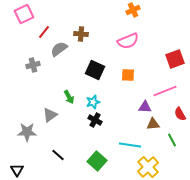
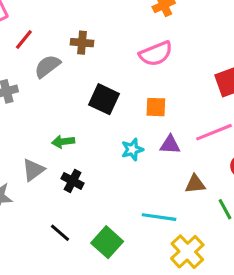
green arrow: (69, 97) -> (63, 142), turned 112
cyan star: (93, 102) -> (132, 149), moved
purple triangle: (145, 107) -> (170, 145), moved
black cross: (95, 120) -> (73, 181), moved
black line: (58, 155) -> (60, 233), moved

